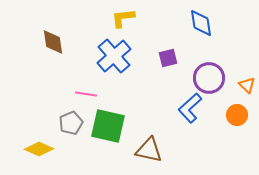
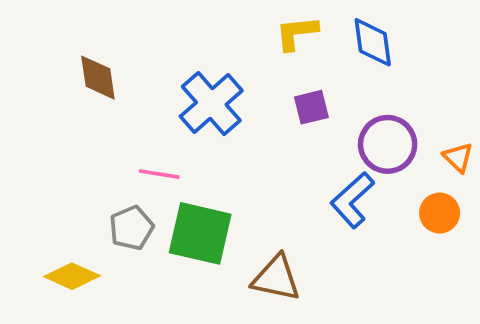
yellow L-shape: (123, 18) -> (297, 33), moved

